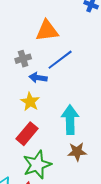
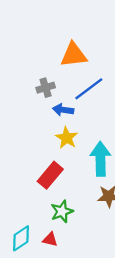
yellow star: (30, 102) -> (67, 138), moved
green star: (37, 165) -> (62, 211), size x0.7

